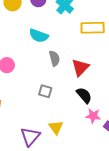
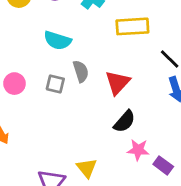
gray square: (45, 91) -> (55, 84), moved
black semicircle: (84, 95) -> (124, 121), turned 84

